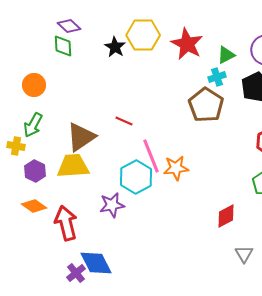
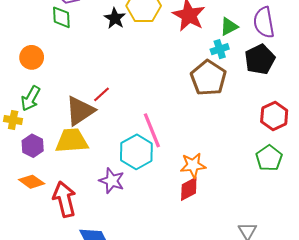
red line: (124, 121) -> (102, 94), moved, turned -66
orange star: (176, 168) -> (193, 165), moved
purple star: (112, 205) -> (112, 181), turned 30
red diamond: (226, 216) -> (189, 189), moved

